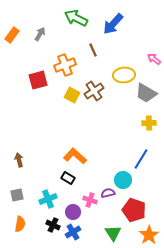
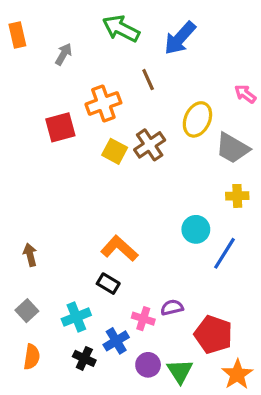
orange rectangle: (12, 35) -> (17, 35), moved, turned -49
yellow ellipse: (124, 75) -> (197, 119), turned -60
cyan circle: (123, 180) -> (196, 229), moved
gray square: (17, 195) -> (27, 311), turned -32
purple circle: (73, 212) -> (148, 365), moved
blue cross: (73, 232) -> (116, 341), moved

